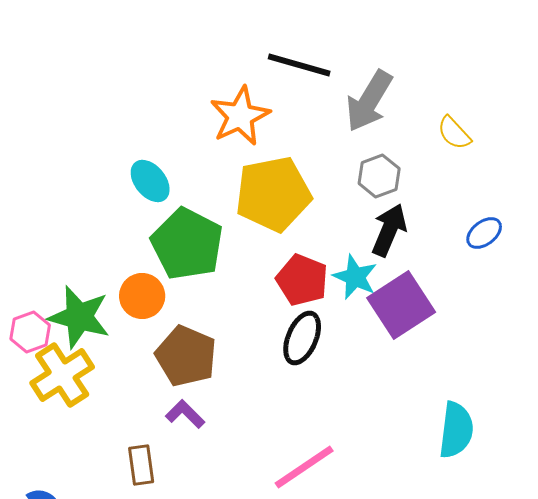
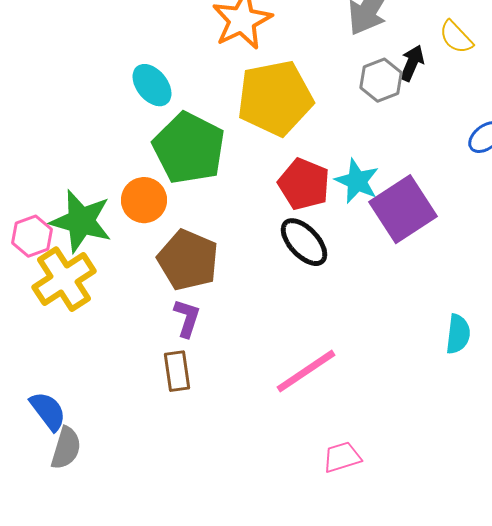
black arrow: (389, 230) -> (412, 63), moved, size x0.7
black ellipse: (302, 338) -> (304, 242), turned -66
purple L-shape: (185, 414) -> (187, 318), turned 63
cyan semicircle: (456, 430) -> (458, 334), size x0.7
brown rectangle: (141, 465) -> (177, 371), moved

